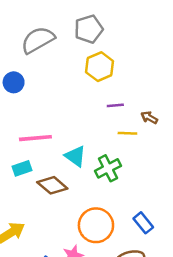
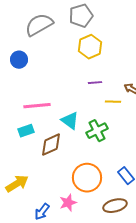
purple line: (115, 105) -> (95, 83), moved
brown diamond: (52, 185) -> (51, 145), turned -65

